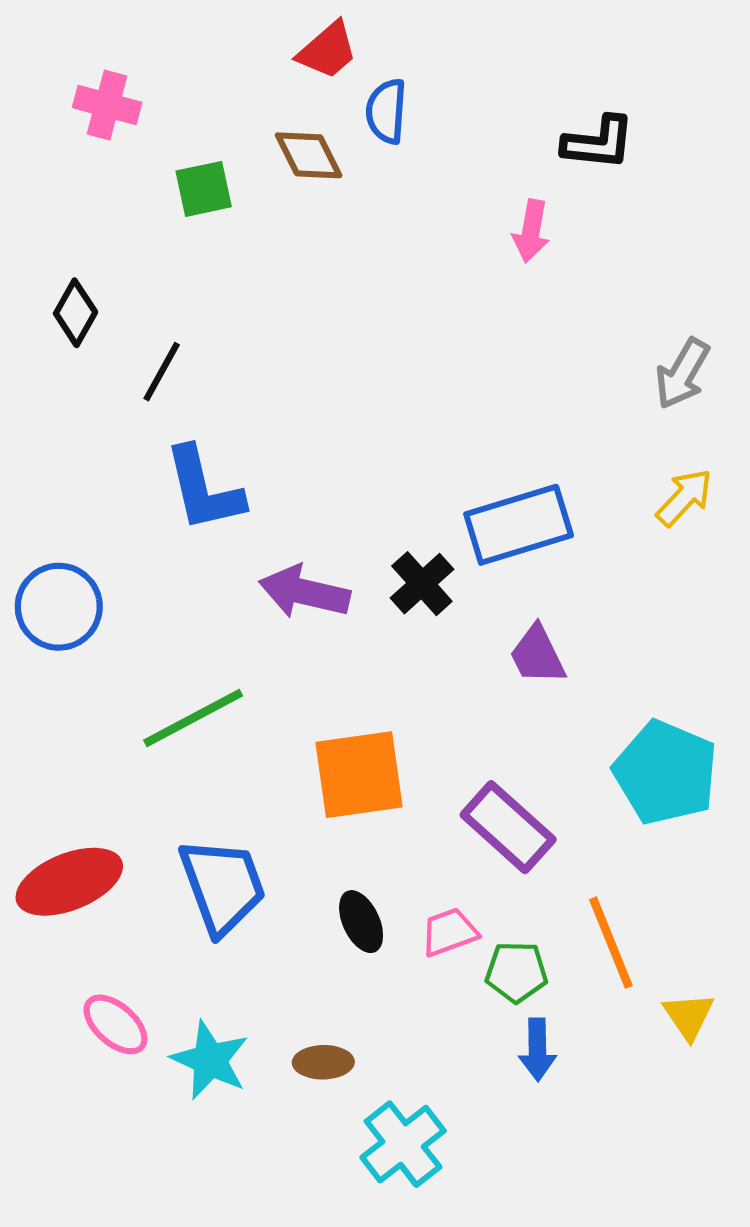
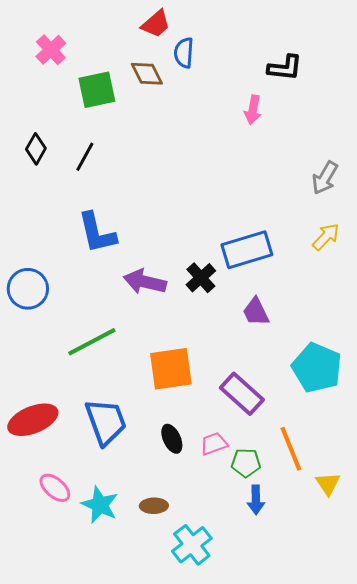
pink cross: (107, 105) -> (51, 50), turned 32
green square: (204, 189) -> (97, 90), size x1.4
black line: (162, 372) -> (85, 157), moved

